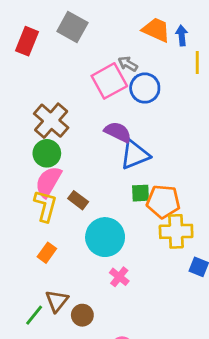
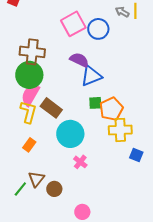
gray arrow: (128, 64) -> (122, 12), moved
brown cross: (51, 121) -> (32, 52), turned -35
green circle: (47, 153) -> (29, 75), size x1.4
brown rectangle: (78, 200) -> (51, 108), size x1.5
orange pentagon: (163, 202) -> (111, 109), turned -30

